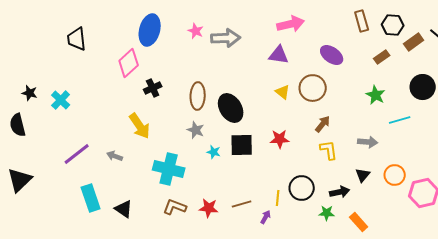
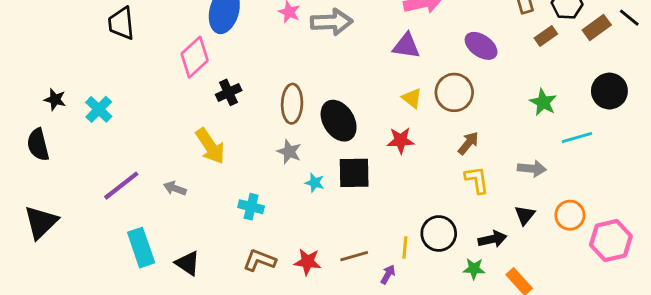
brown rectangle: (382, 57) -> (546, 36), moved
red star: (280, 139) -> (401, 140), moved
cyan cross: (169, 169) -> (251, 207), size x0.6

